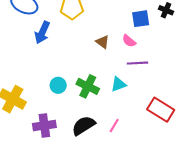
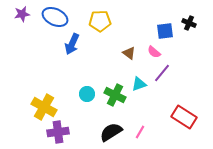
purple line: (137, 63) -> (162, 73), turned -48
cyan triangle: (118, 84) -> (139, 84), moved
purple cross: (44, 126) -> (58, 132), moved

